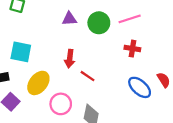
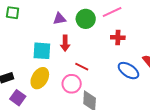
cyan square: (21, 52) -> (42, 51), moved
red arrow: (70, 59) -> (65, 43), moved
pink circle: (61, 104) -> (72, 84), moved

